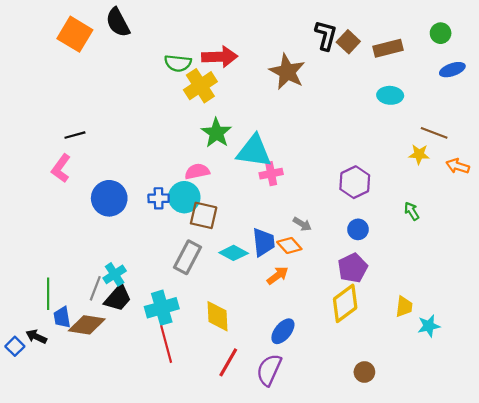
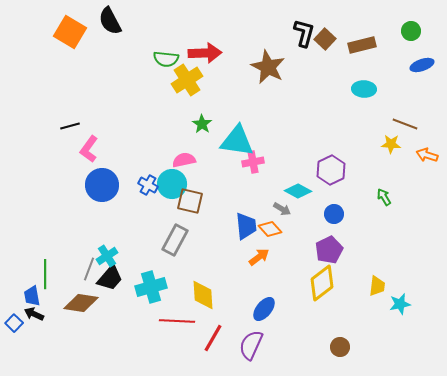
green star: (216, 133) -> (202, 124), size x0.7
pink L-shape: (61, 168) -> (89, 149), moved
blue cross: (159, 198) -> (148, 185), turned 30
cyan diamond: (234, 253) -> (298, 191), moved
blue trapezoid: (62, 317) -> (32, 296), moved
red line: (166, 344) -> (177, 321), moved, turned -72

